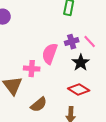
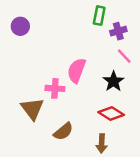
purple cross: (72, 42) -> (118, 31), moved

